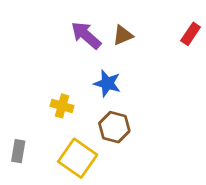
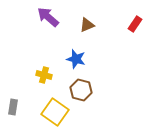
purple arrow: (86, 35) -> (48, 17), moved

